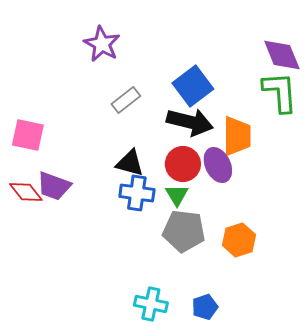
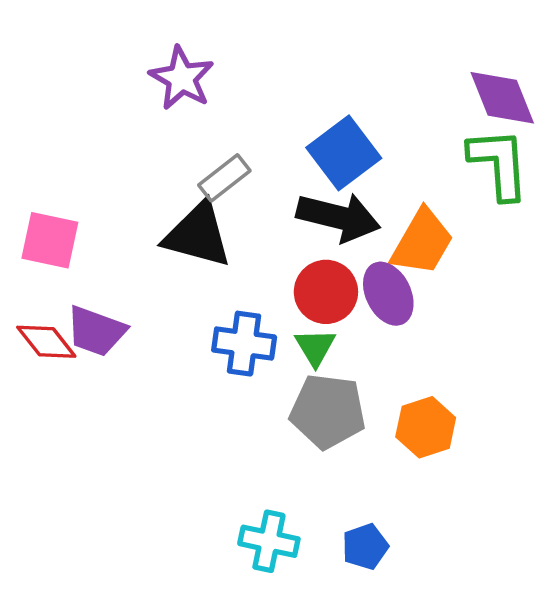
orange trapezoid: (237, 136) -> (422, 242), turned 30
black triangle: (130, 163) -> (198, 235), moved, size x1.4

